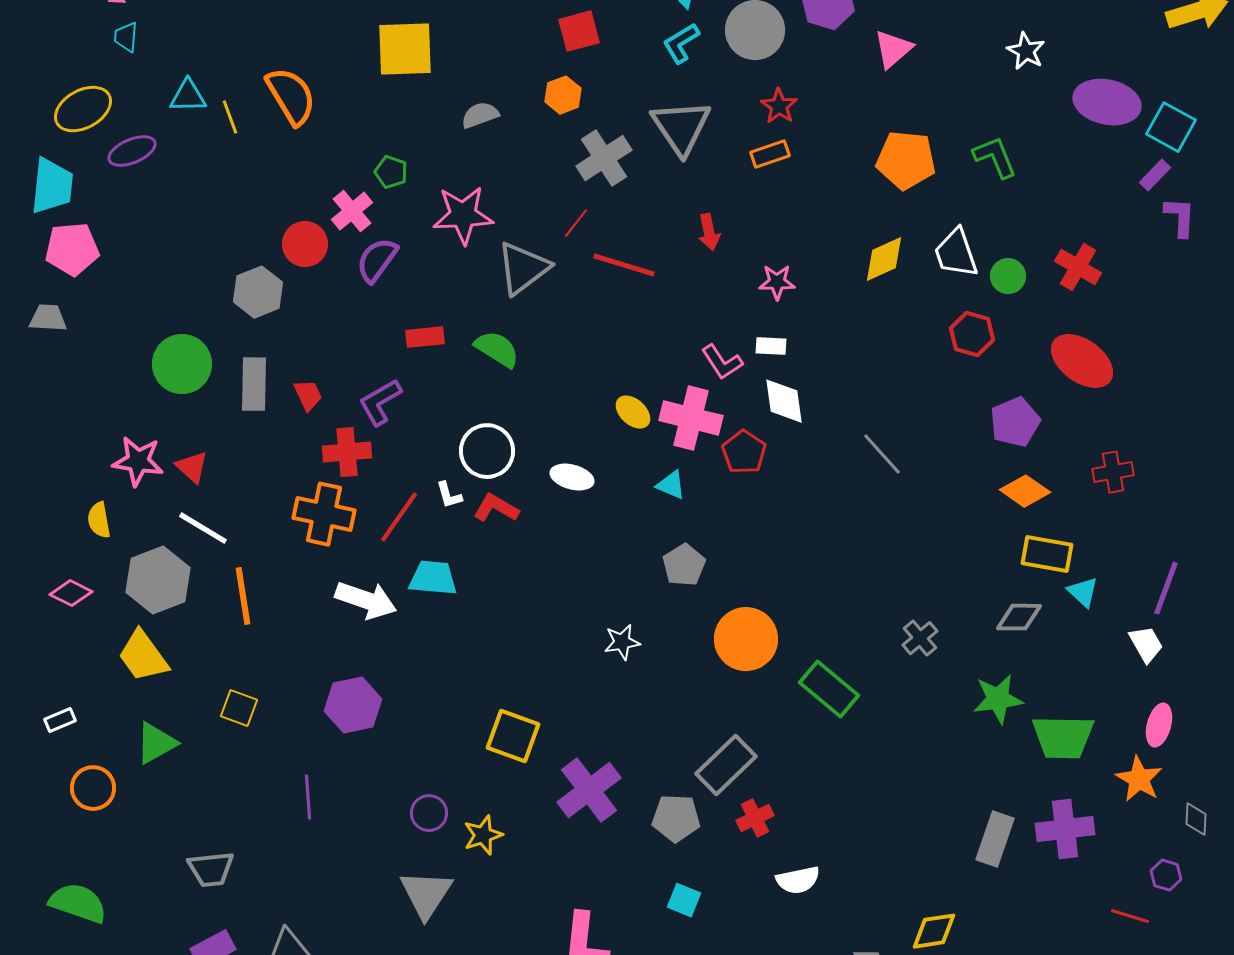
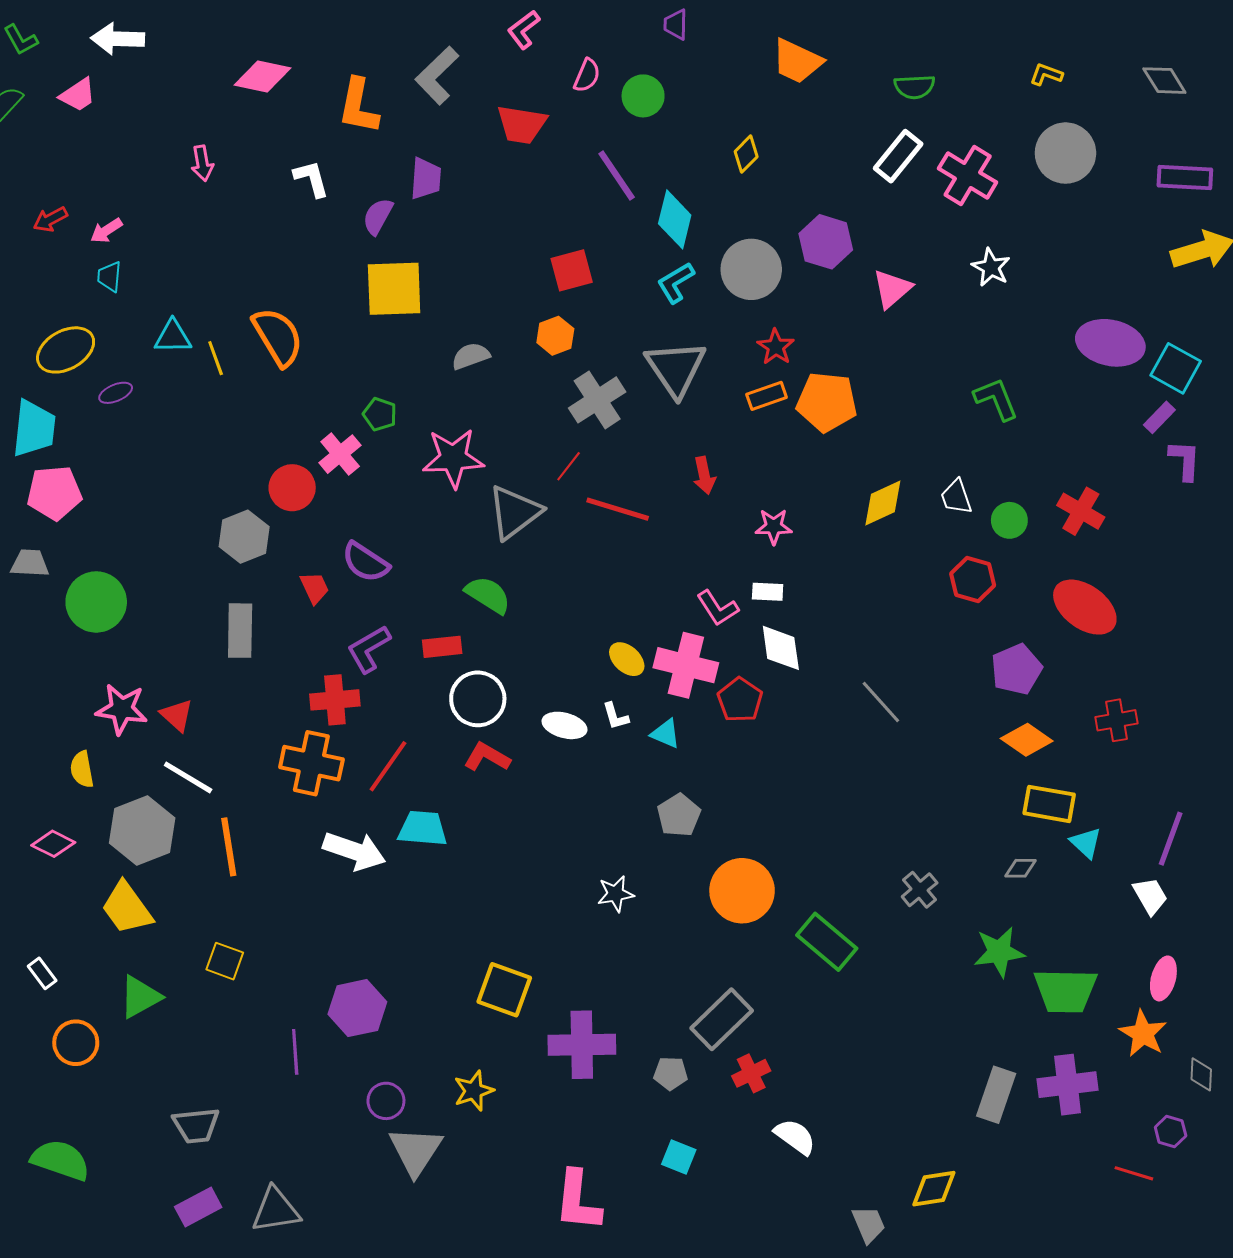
white star: (1026, 51) -> (991, 267), moved
purple ellipse: (132, 151) -> (116, 393), size x0.7
orange pentagon: (906, 160) -> (827, 402), moved
white trapezoid: (956, 253) -> (956, 497), size x0.7
purple semicircle: (377, 260) -> (366, 562), moved, turned -93
red rectangle: (425, 337) -> (442, 647), moved
green circle: (182, 364) -> (96, 602), moved
red trapezoid: (308, 395) -> (315, 588), moved
white L-shape: (449, 495) -> (616, 716), moved
gray diamond: (1019, 617) -> (1021, 868), size x0.7
purple hexagon: (353, 705) -> (357, 1008), moved
white rectangle: (60, 720) -> (42, 973), turned 76
purple cross: (589, 790) -> (582, 1045), turned 36
purple circle: (429, 813) -> (386, 1101), moved
gray pentagon: (676, 818) -> (671, 1073), size x0.7
white semicircle: (798, 880) -> (795, 1137), turned -132

